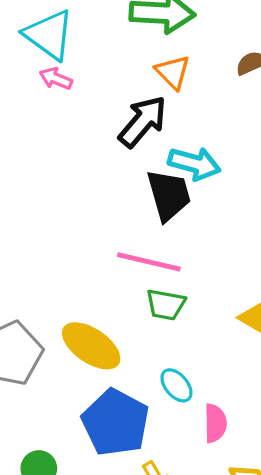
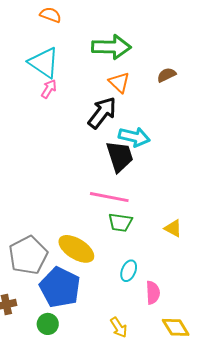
pink arrow: (56, 79) -> (49, 89), turned 102
cyan ellipse: (176, 385) -> (129, 271), turned 65
blue pentagon: (115, 423) -> (60, 287), moved

